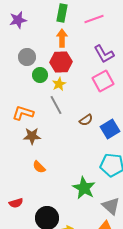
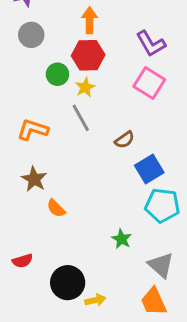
gray circle: (27, 57) -> (31, 35), moved
pink square: (103, 81) -> (149, 83), turned -30
blue square: (110, 129) -> (149, 169), moved
brown star: (32, 136) -> (34, 179), moved, turned 30
green star: (84, 188) -> (122, 239), size x0.6

